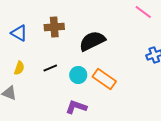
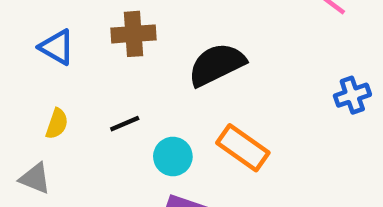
cyan circle: (78, 75) -> (173, 157), moved

